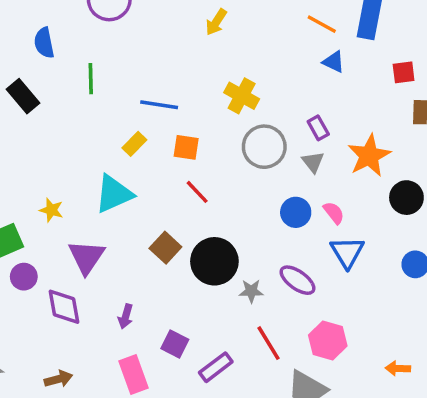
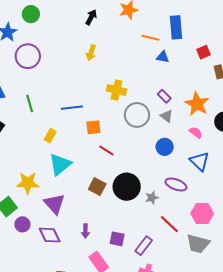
yellow rectangle: (134, 144) -> (50, 136), moved
yellow star: (51, 210) -> (28, 183), size x1.6
pink semicircle: (334, 213) -> (196, 133), moved

